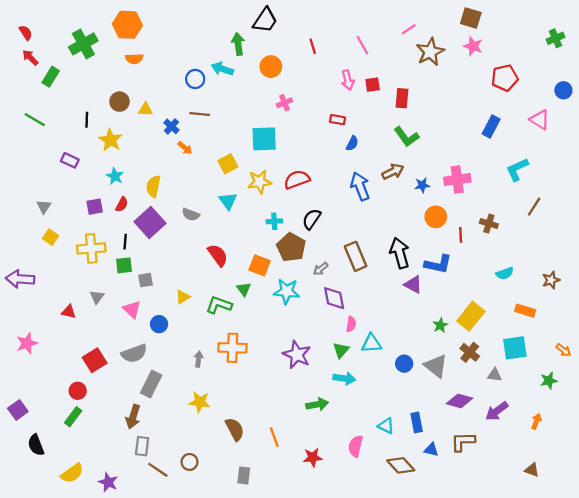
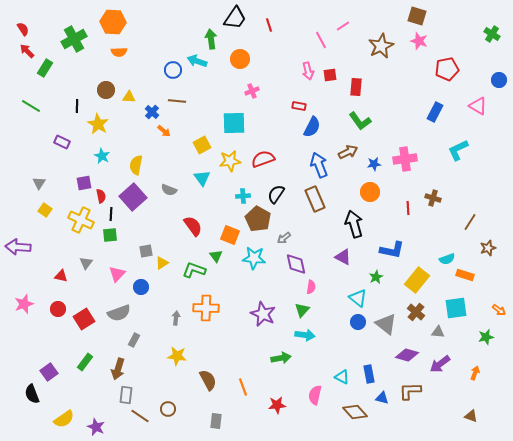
pink line: (409, 29) -> (343, 26), moved
green cross: (556, 38) -> (492, 34), turned -35
red line: (313, 46) -> (269, 25), moved
blue semicircle: (352, 143) -> (312, 127), size x1.5
red semicircle: (122, 204) -> (101, 196), moved, turned -40
brown line: (534, 207) -> (470, 222), moved
orange circle: (436, 217) -> (370, 192), moved
yellow cross: (91, 248) -> (81, 220), turned 30
brown rectangle: (356, 256) -> (315, 199), moved
blue L-shape: (438, 264) -> (392, 250), moved
cyan semicircle: (505, 273) -> (447, 259), moved
gray square: (145, 280) -> (146, 251), moved
purple triangle: (413, 285) -> (343, 257), moved
pink triangle: (132, 309) -> (117, 274), turned 30
green star: (440, 325) -> (376, 277), moved
cyan triangle: (371, 343) -> (358, 298), moved, turned 42
gray rectangle: (151, 384) -> (134, 340), size x0.6
red circle: (78, 391) -> (58, 309), moved
purple square: (18, 410) -> (49, 372), moved
green rectangle: (73, 417) -> (85, 362), moved

